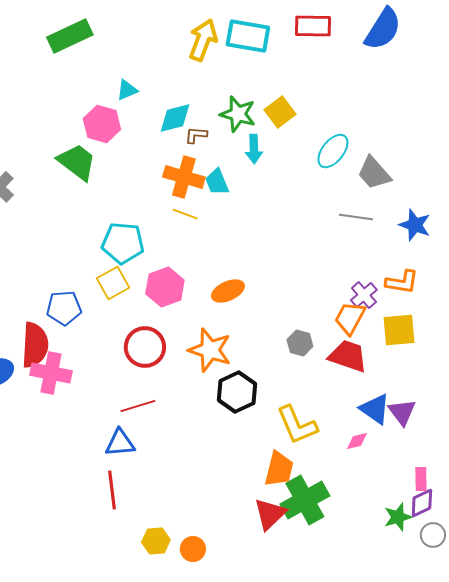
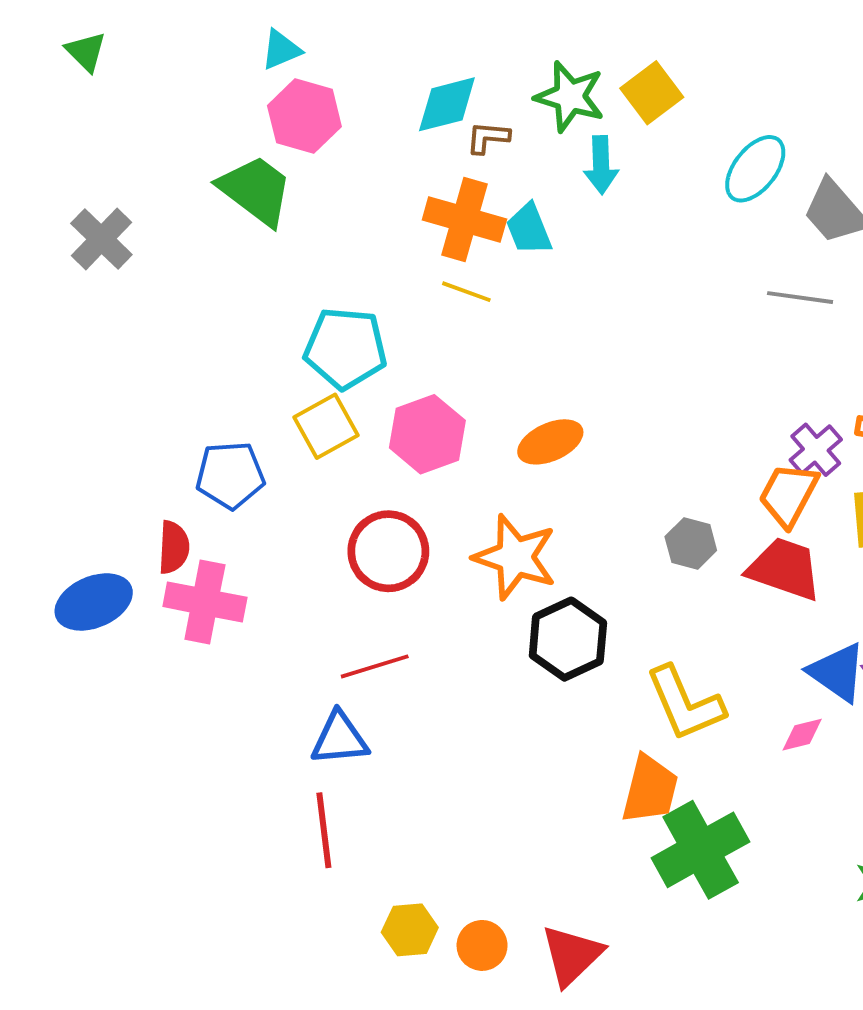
cyan triangle: (127, 90) -> (281, 50), moved
red semicircle: (35, 345) -> (174, 547), size x0.6
red triangle: (270, 514) -> (572, 955), moved

